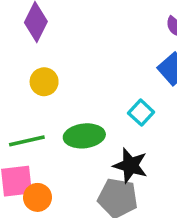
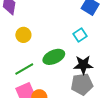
cyan square: (141, 113) -> (80, 35), turned 32

